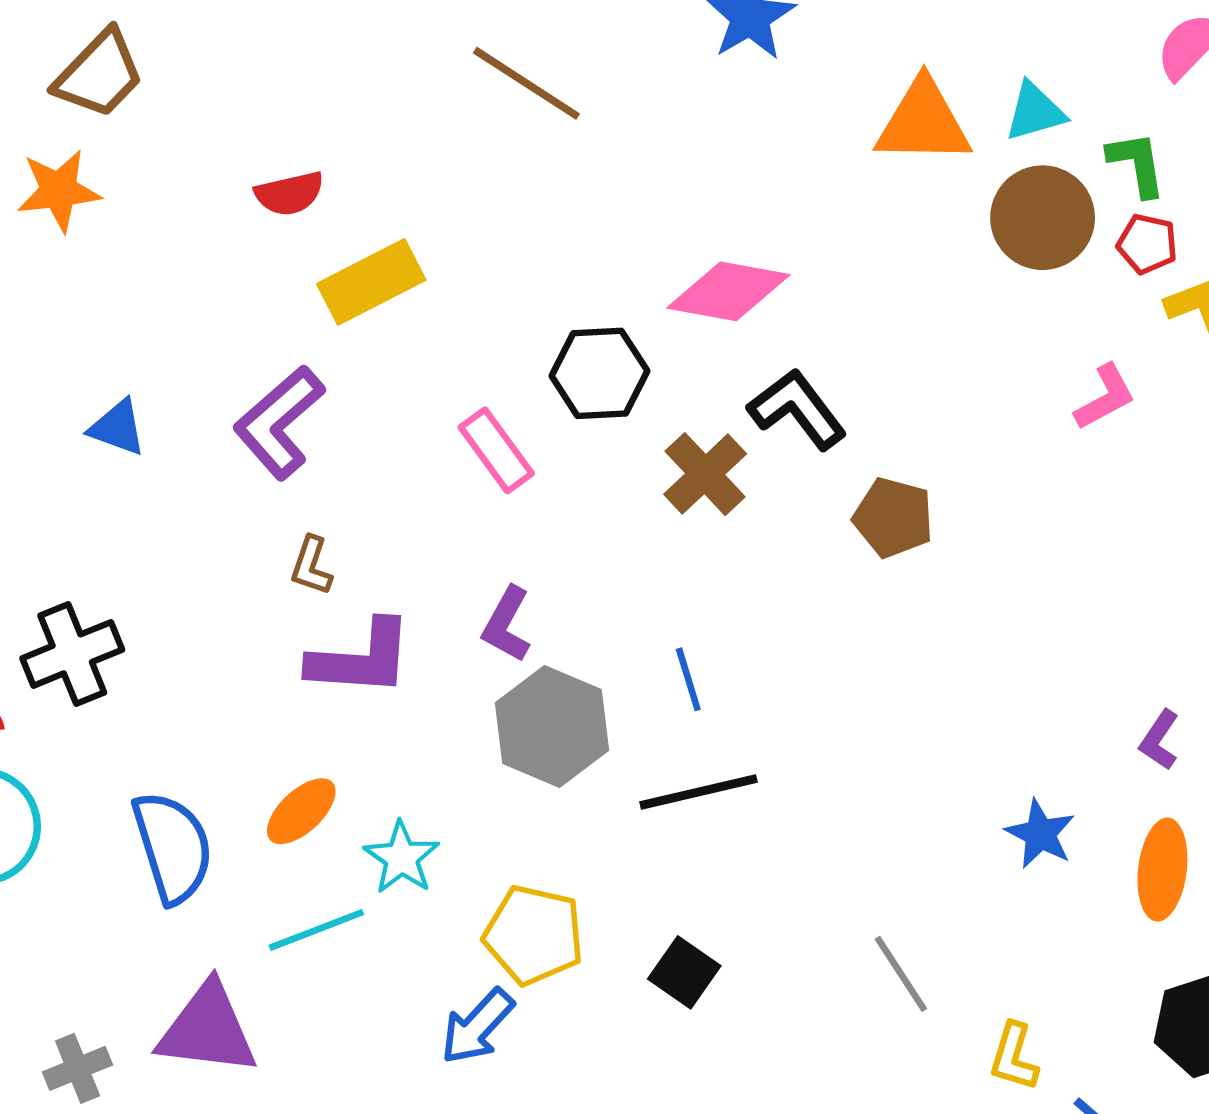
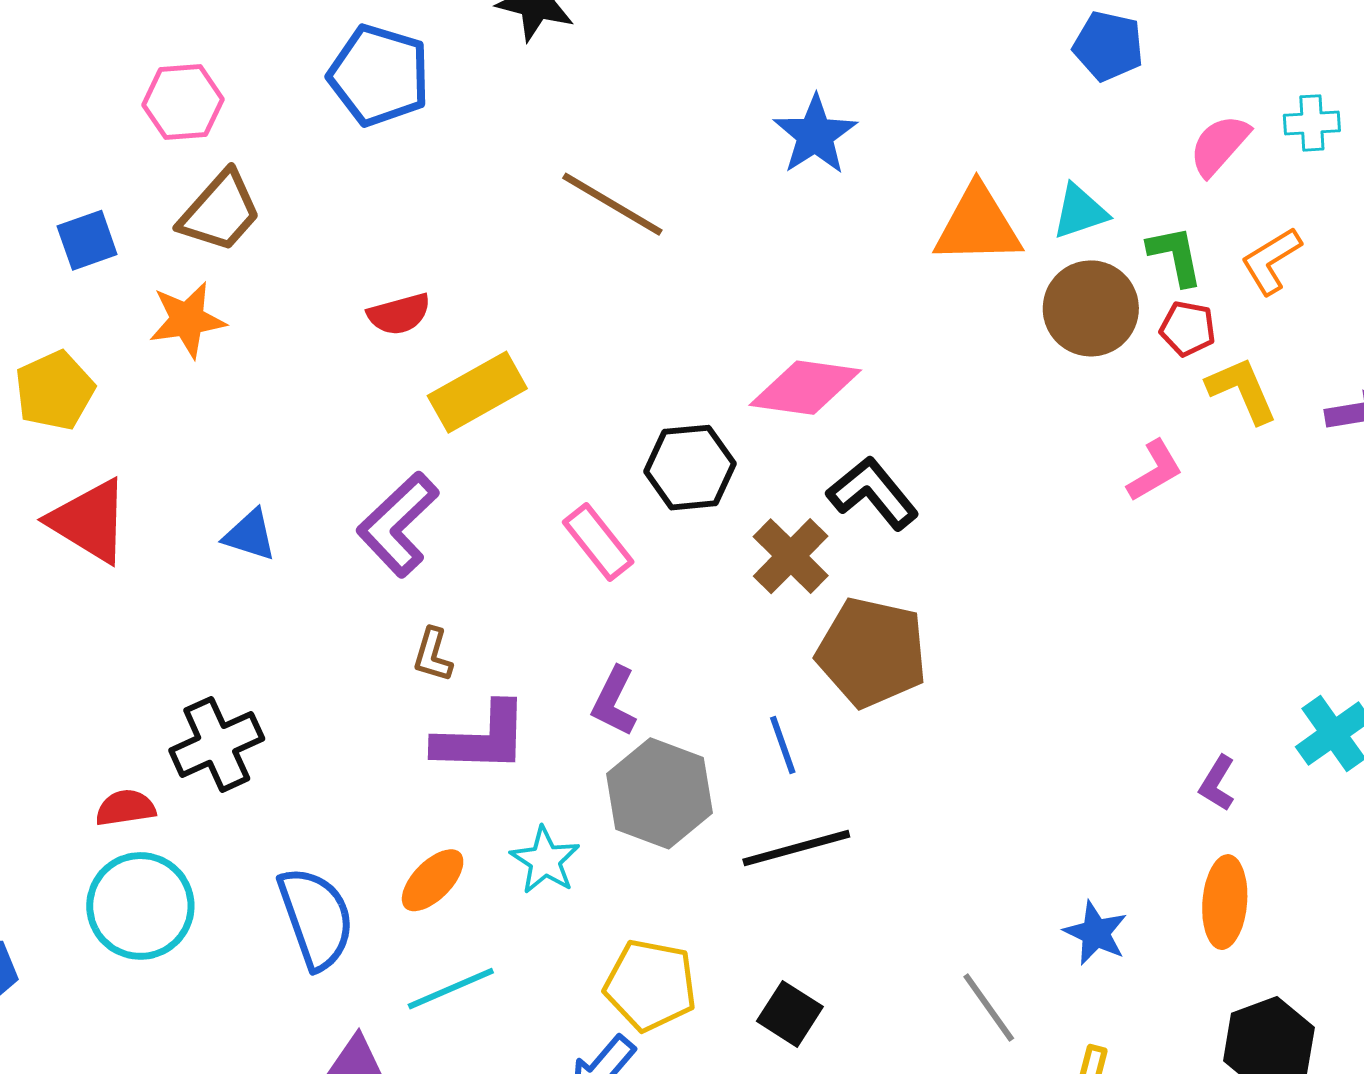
brown pentagon: (893, 518) -> (872, 652), moved, size x1.5
blue star: (1040, 834) -> (1096, 933), moved
cyan star: (402, 858) -> (545, 860), moved

